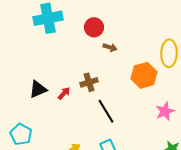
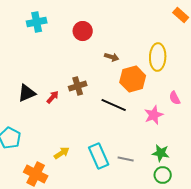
cyan cross: (48, 18) -> (37, 22), size x0.7
brown arrow: (110, 47) -> (112, 57), moved
black line: (106, 111) -> (114, 105), moved, turned -35

